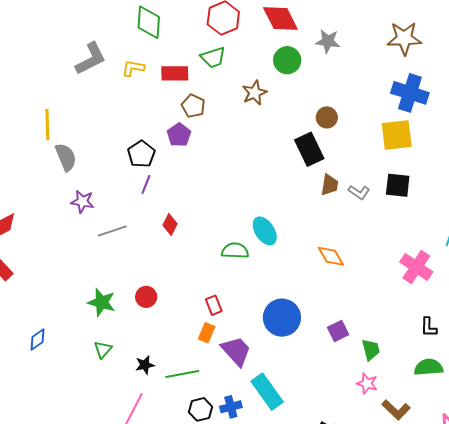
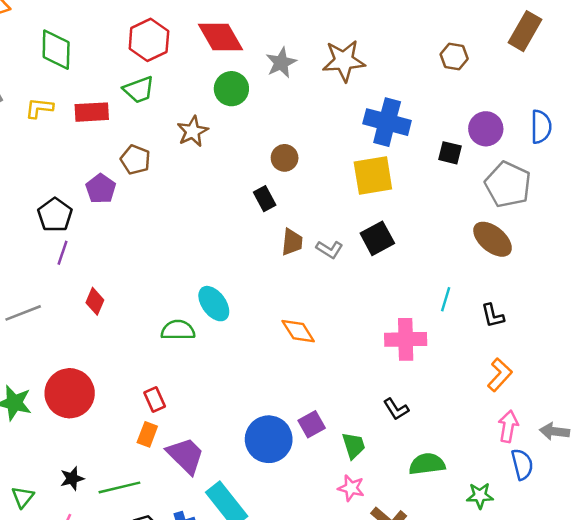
brown star: (404, 38) -> (344, 61), moved
gray star: (328, 41) -> (281, 63), turned -30
brown pentagon: (193, 106) -> (135, 160), moved
black rectangle: (309, 149) -> (265, 199), size x0.6
black square: (398, 185) -> (377, 238), turned -32
pink cross: (416, 267) -> (406, 339), turned -32
red circle: (146, 297) -> (70, 393), size x1.8
blue circle: (282, 318) -> (269, 439), moved
black L-shape: (429, 327) -> (396, 409), moved, turned -30
green triangle: (103, 350) -> (23, 497), moved

